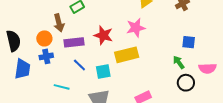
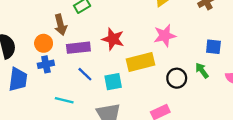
pink star: (136, 28) -> (165, 36), moved
black circle: (186, 83) -> (177, 78), moved

